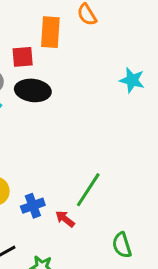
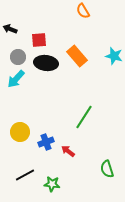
orange rectangle: (50, 32) -> (77, 56), moved, turned -45
green line: (88, 190) -> (84, 117), moved

